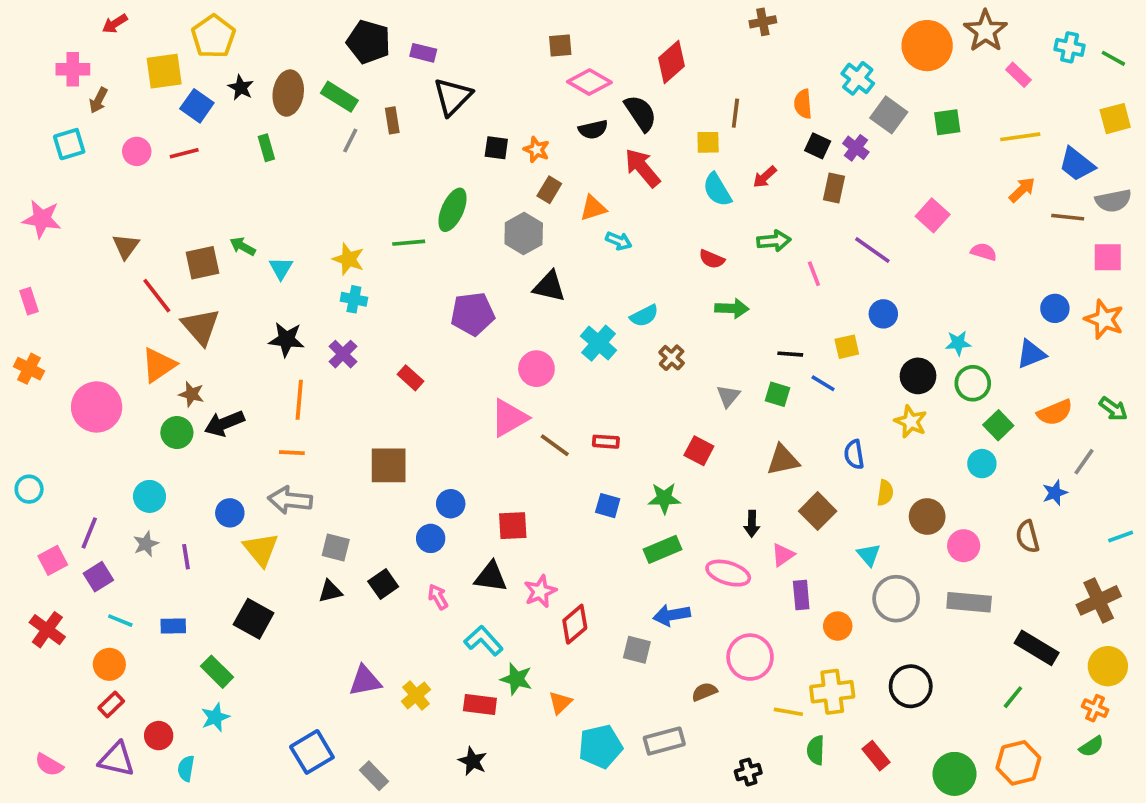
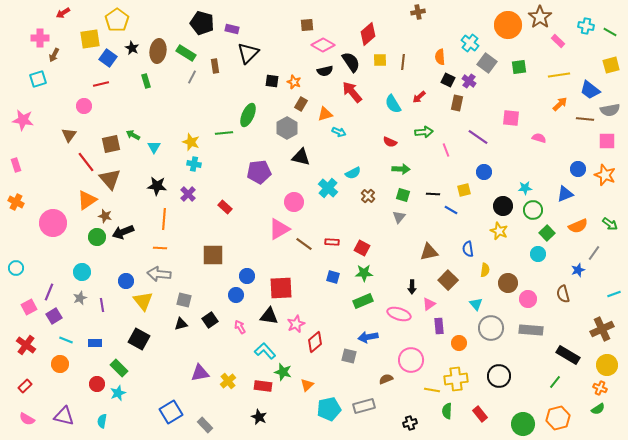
yellow square: (708, 142) -> (380, 60), moved
pink circle: (137, 151) -> (84, 106), moved
pink square: (933, 215) -> (511, 118), turned -36
green square: (777, 394) -> (403, 195), moved
red square: (699, 451) -> (362, 248), moved
red square: (513, 526) -> (281, 288), size x1.4
red rectangle: (111, 705) -> (25, 386), moved
red circle: (159, 736) -> (97, 384), moved

